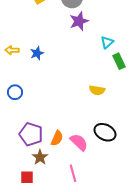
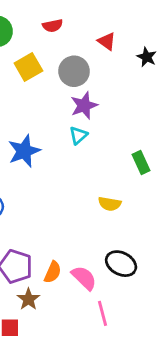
cyan triangle: (107, 42) -> (78, 135), moved
blue star: (37, 53) -> (24, 151), size x1.6
pink line: (73, 173) -> (103, 313), moved

